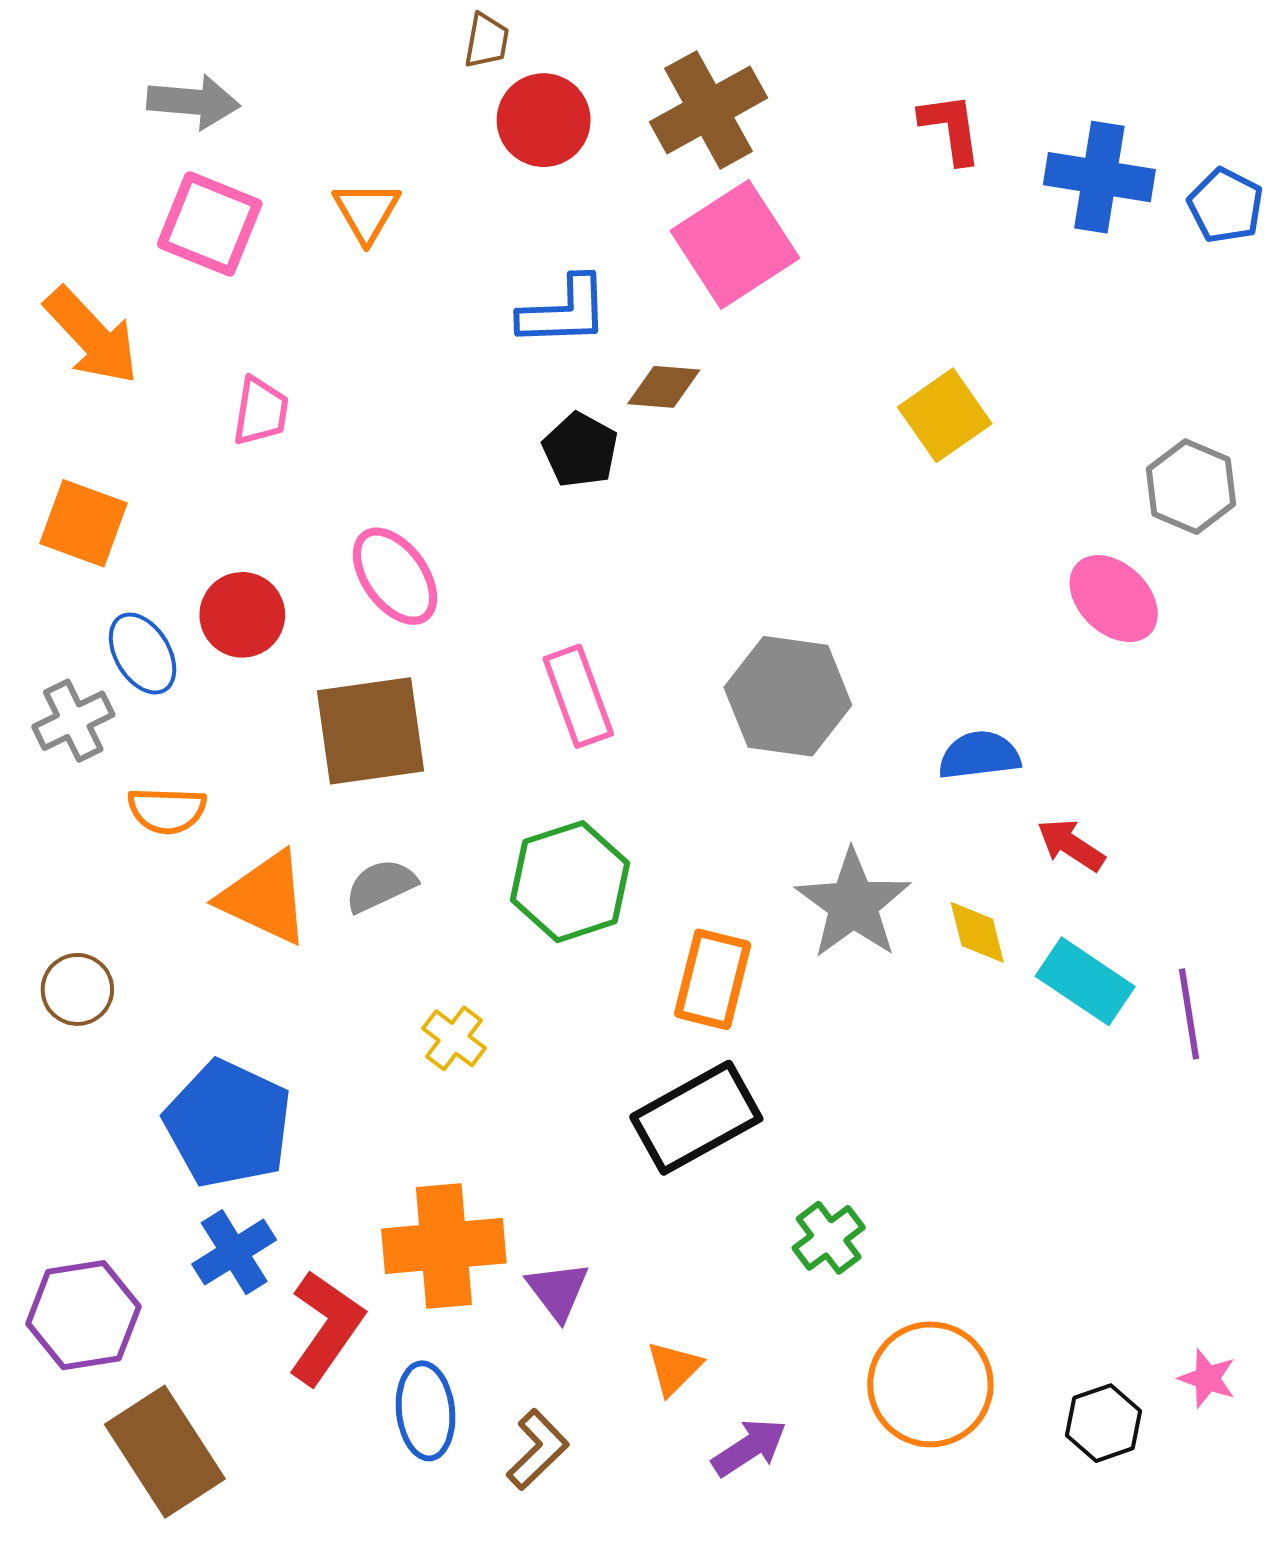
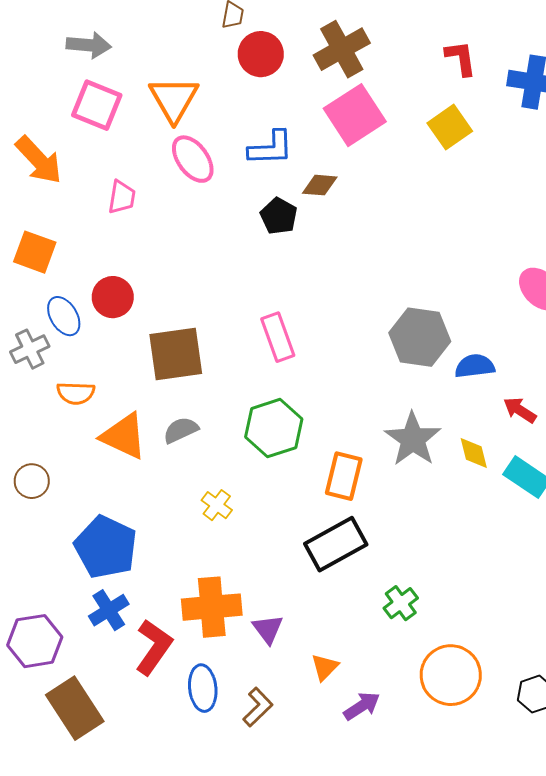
orange triangle: (366, 212) -> (174, 99), size x1.5
yellow square: (945, 415) -> (450, 127), moved
pink ellipse: (395, 576) -> (193, 159), moved
gray hexagon: (788, 696) -> (420, 337), moved

